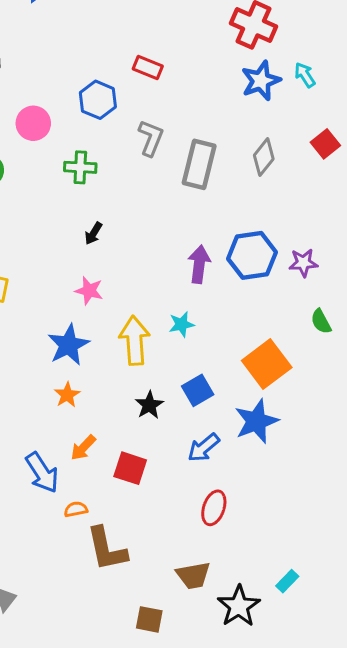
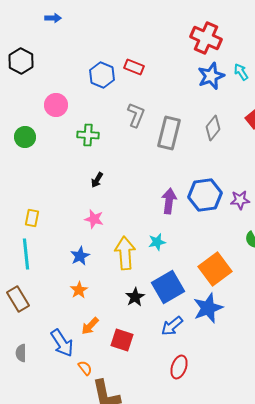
blue hexagon: (98, 100) -> (102, 75), moved
blue star: (69, 345) -> (80, 256), size x0.7
blue square: (198, 390) -> (168, 287), size x1.5
orange semicircle: (76, 509) -> (85, 368), turned 63

